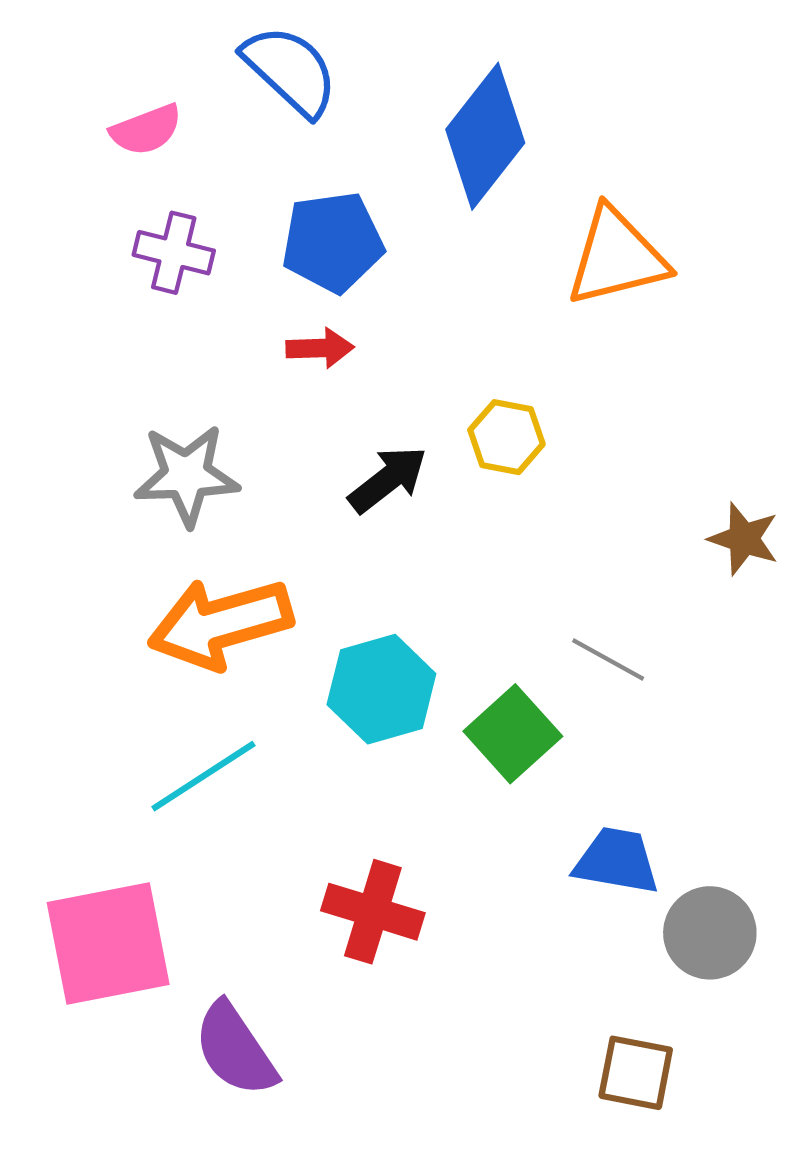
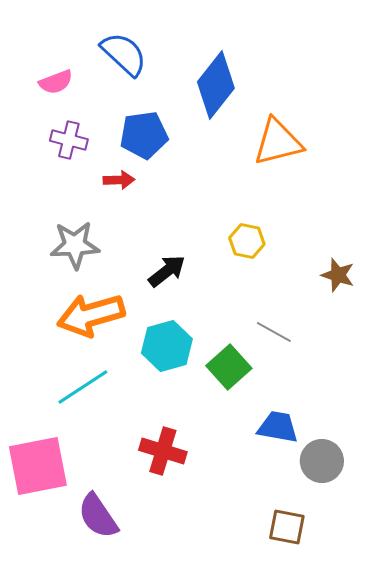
red arrow: (320, 348) -> (119, 180), moved
yellow hexagon: (506, 437) -> (247, 241), moved
black arrow: (388, 479) -> (167, 271), moved

